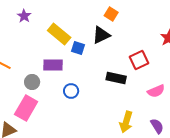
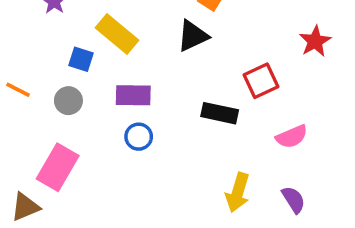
blue square: (78, 48) -> (81, 59), moved
purple rectangle: (53, 65) -> (133, 95), moved
gray circle: (32, 82) -> (68, 101), moved

